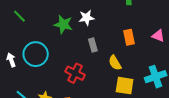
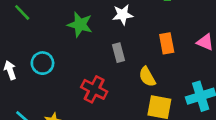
white star: (87, 18) -> (123, 15), moved
cyan circle: (36, 54) -> (42, 63), size x0.7

